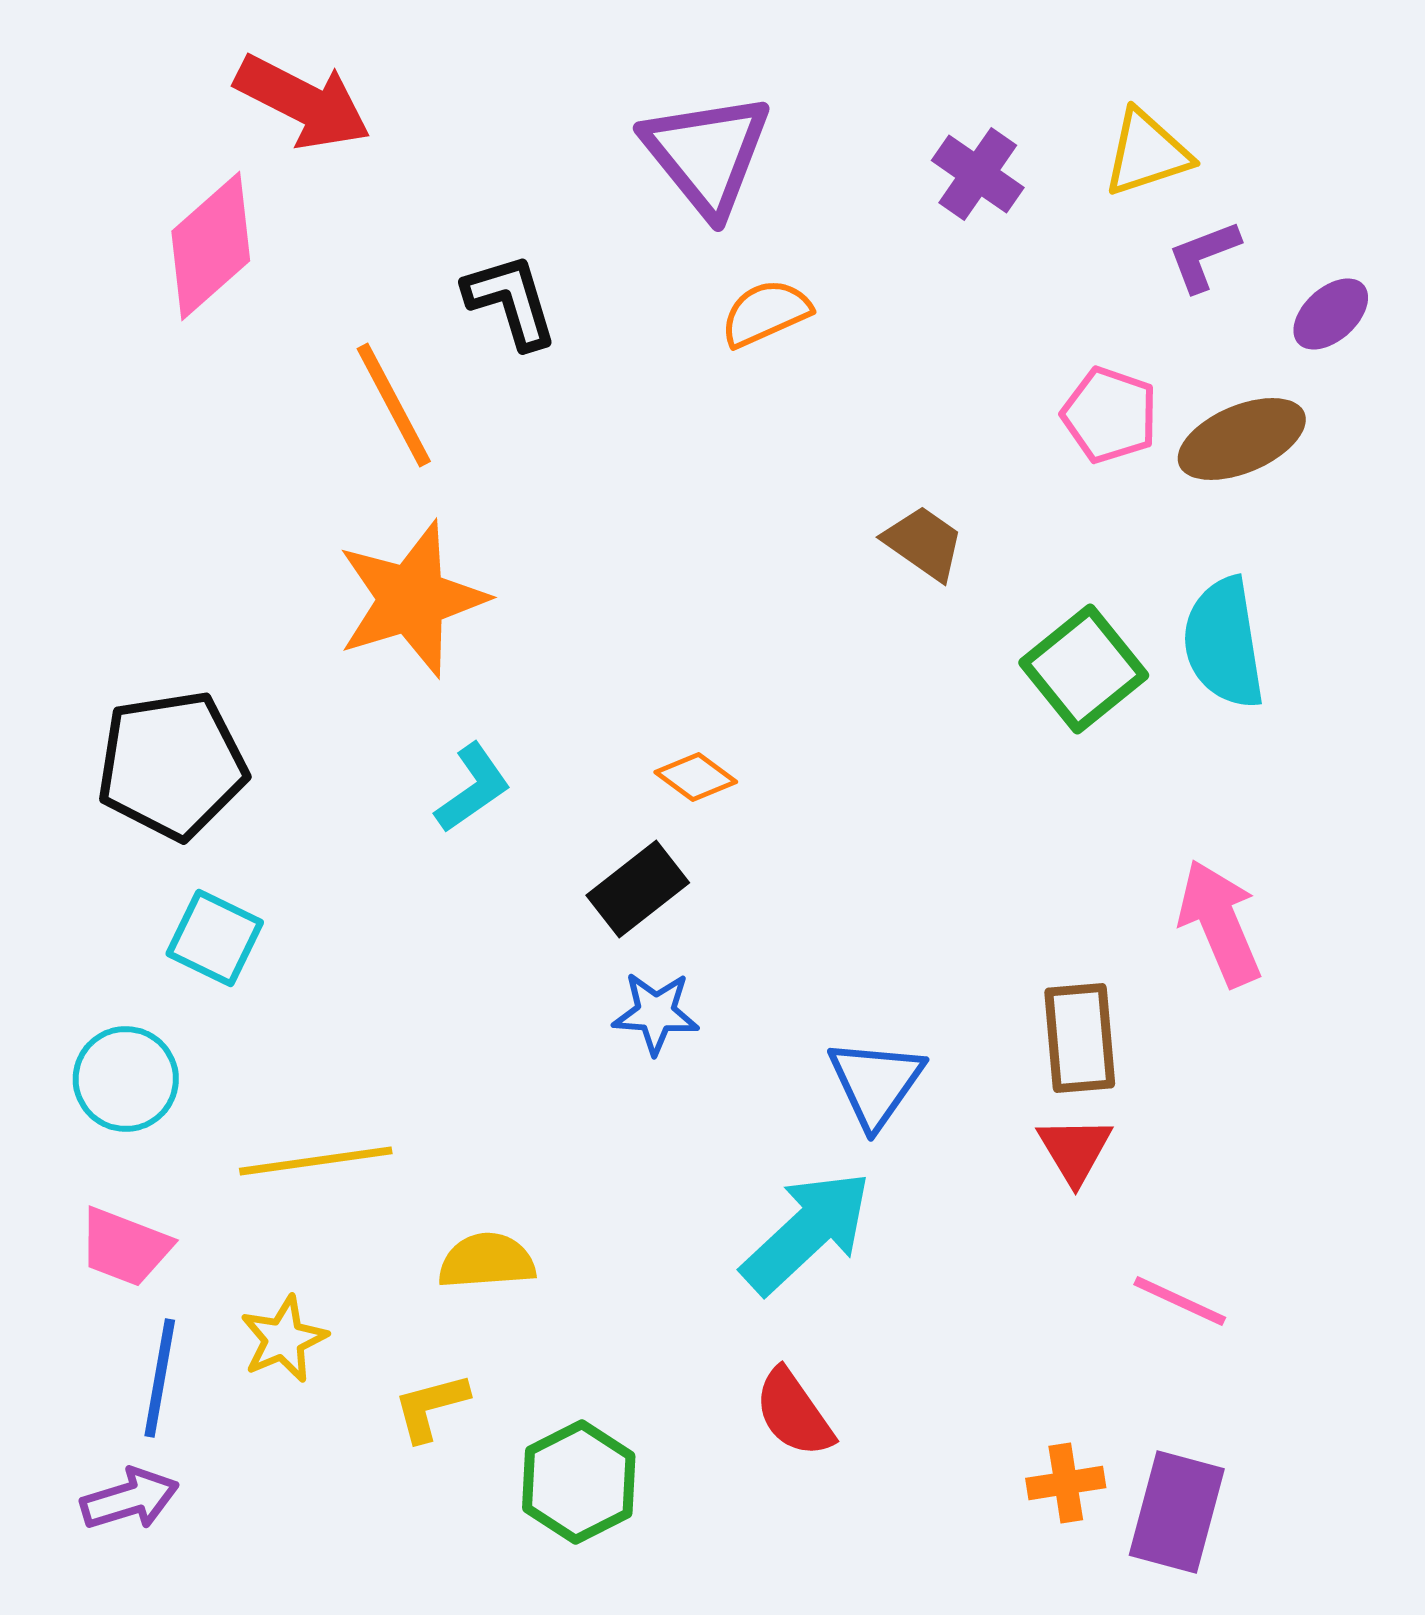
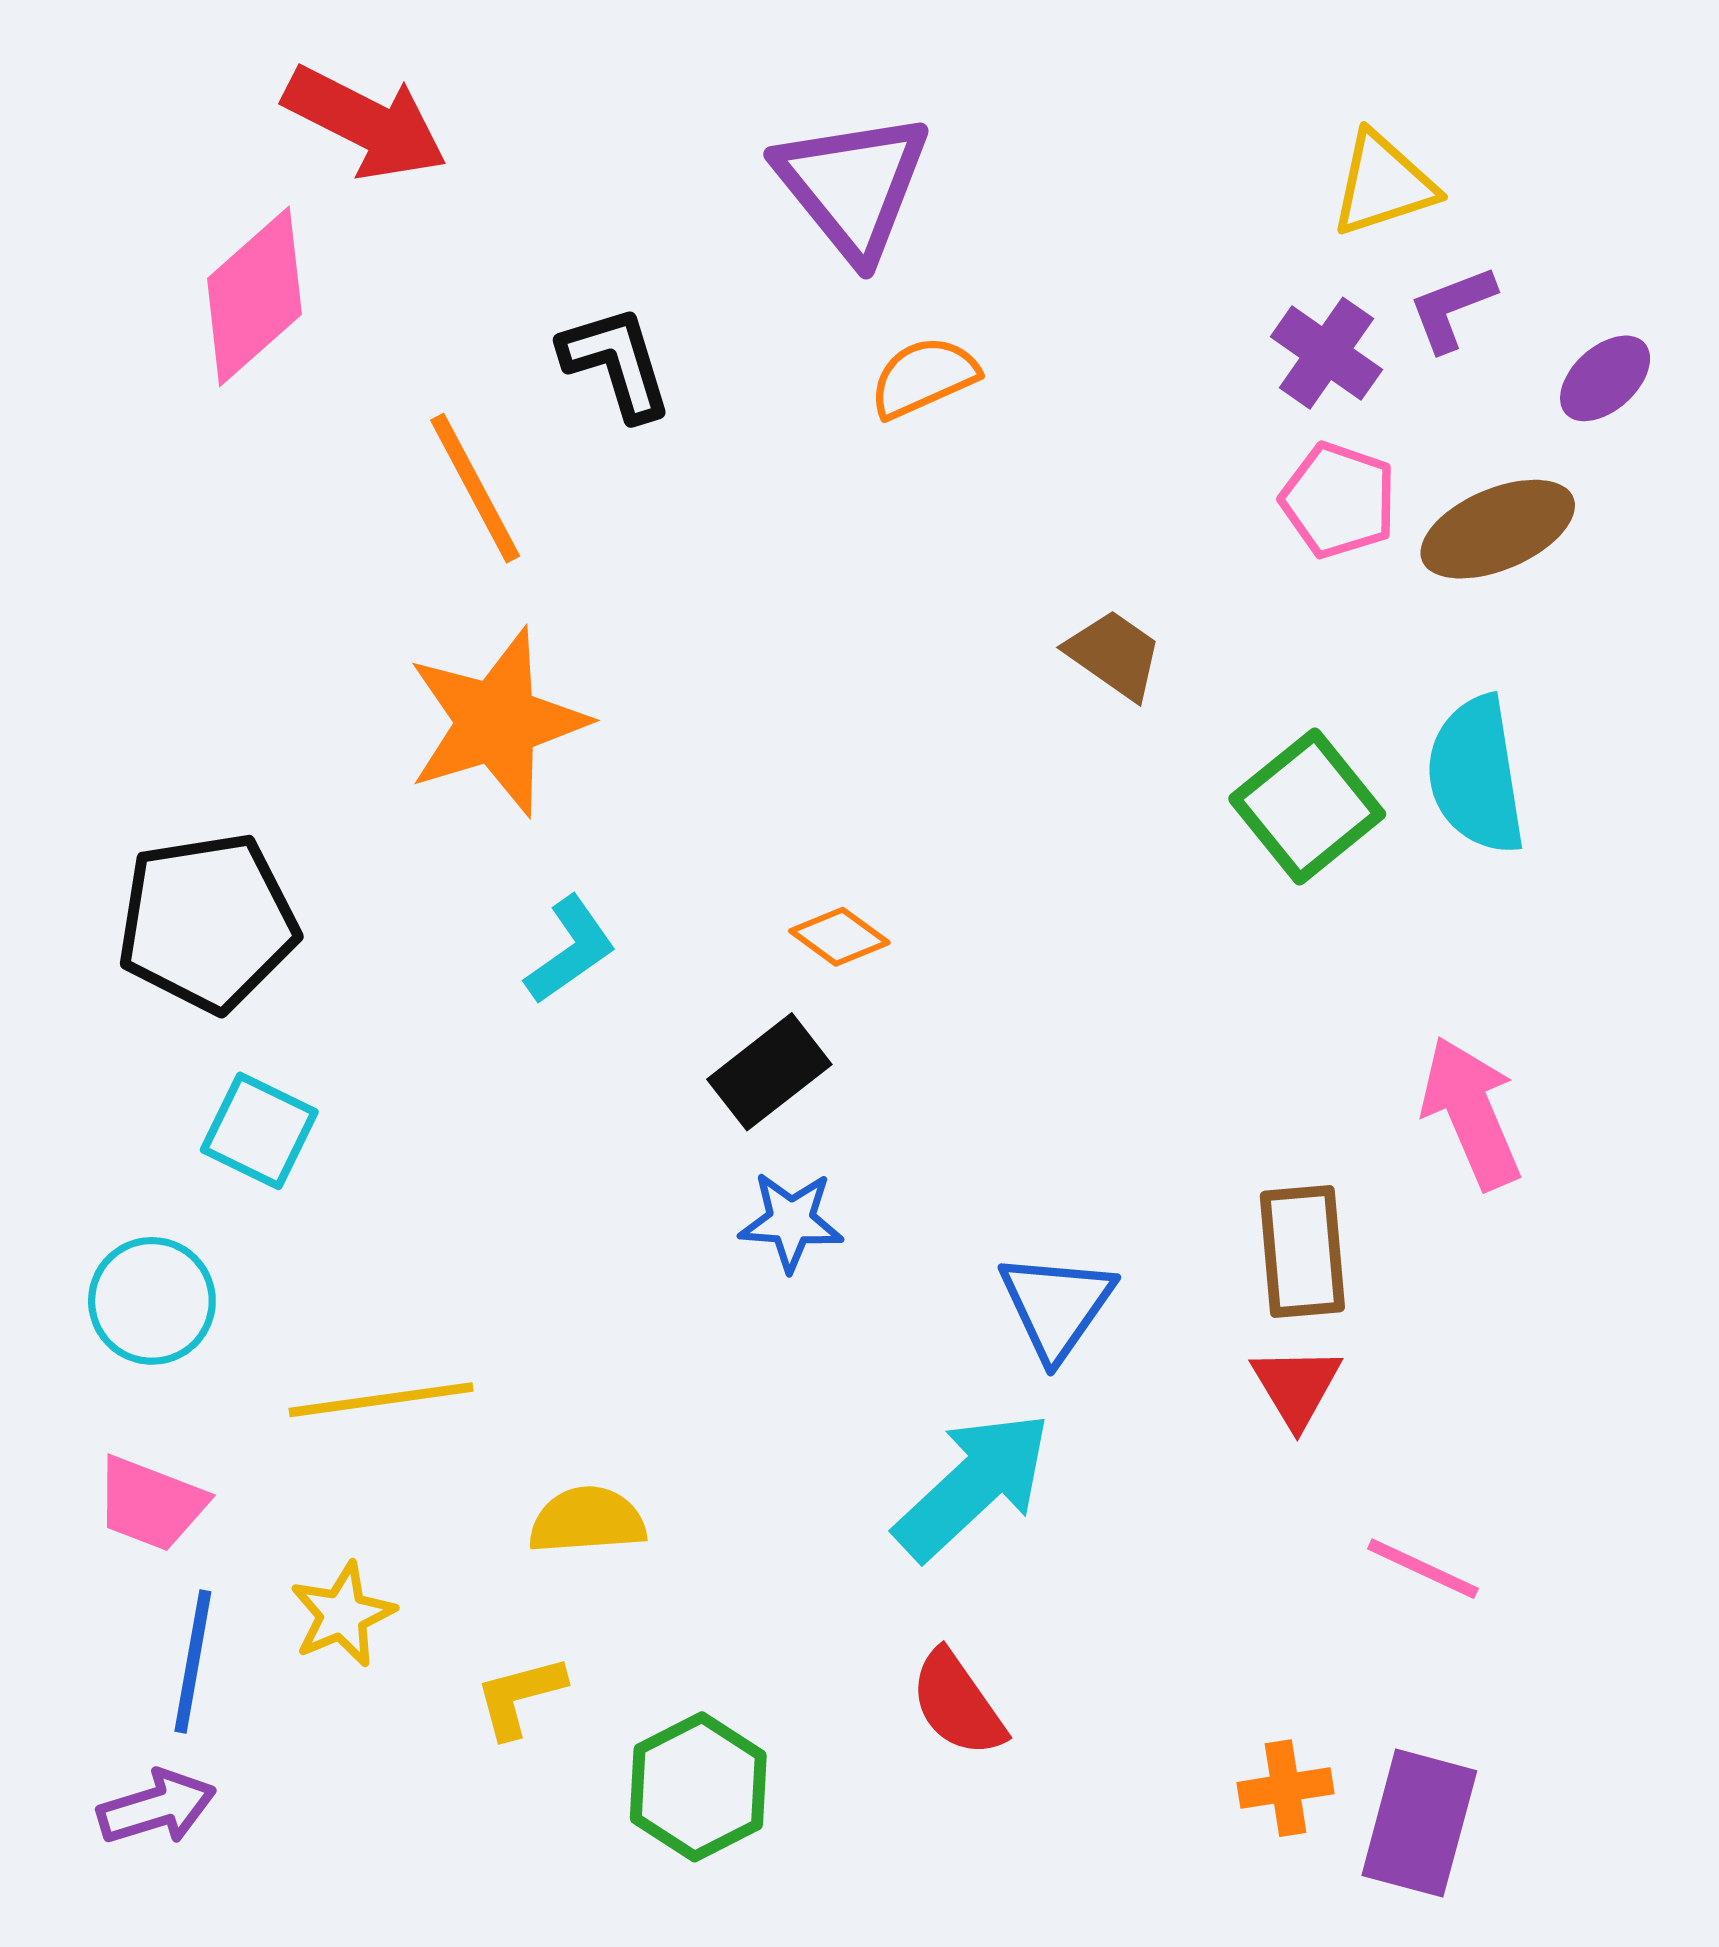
purple cross: (978, 174) -> (1326, 353), moved

